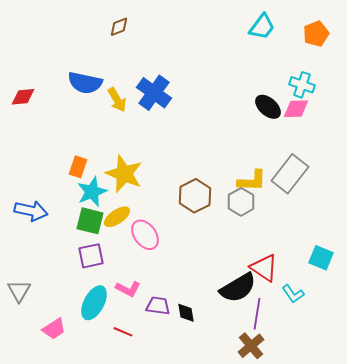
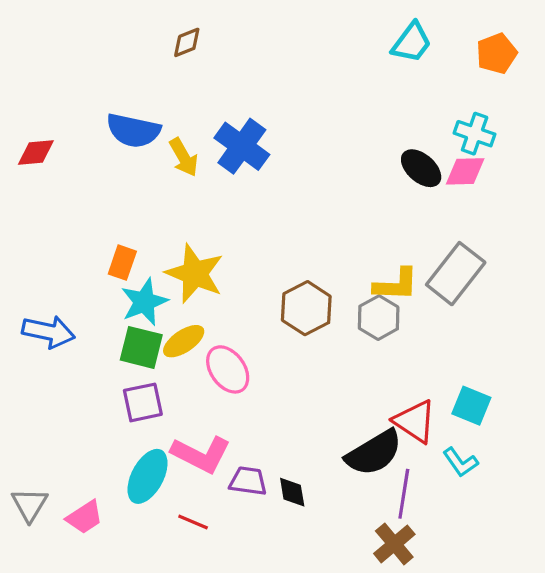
cyan square: (321, 258) -> (471, 406), moved
pink L-shape: (128, 289) -> (201, 454), size x1.5
gray triangle: (19, 291) -> (30, 505), moved

